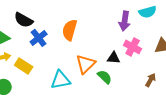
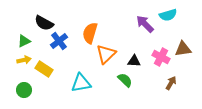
purple arrow: (125, 21) -> (145, 24), turned 126
pink cross: (133, 47) -> (161, 57), moved
orange triangle: (86, 64) -> (106, 54), moved

